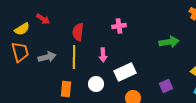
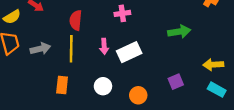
white rectangle: (125, 72) -> (129, 52), moved
white circle: (96, 84) -> (103, 86), moved

